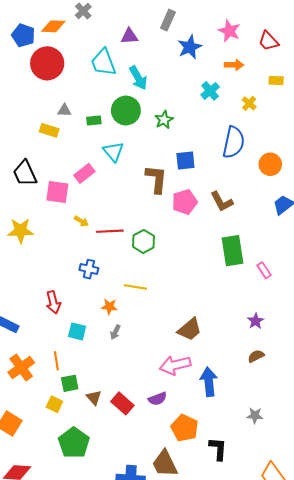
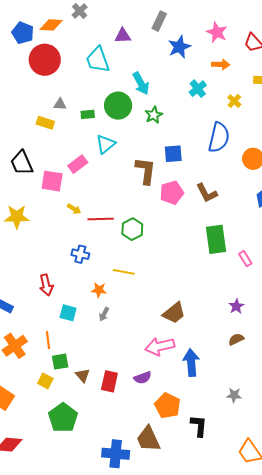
cyan arrow: (138, 78) -> (141, 83), moved
cyan triangle: (113, 152) -> (106, 144), turned 30
red rectangle: (122, 403) -> (109, 381), turned 60

